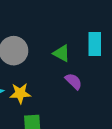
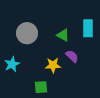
yellow star: (20, 93) -> (53, 65), moved

